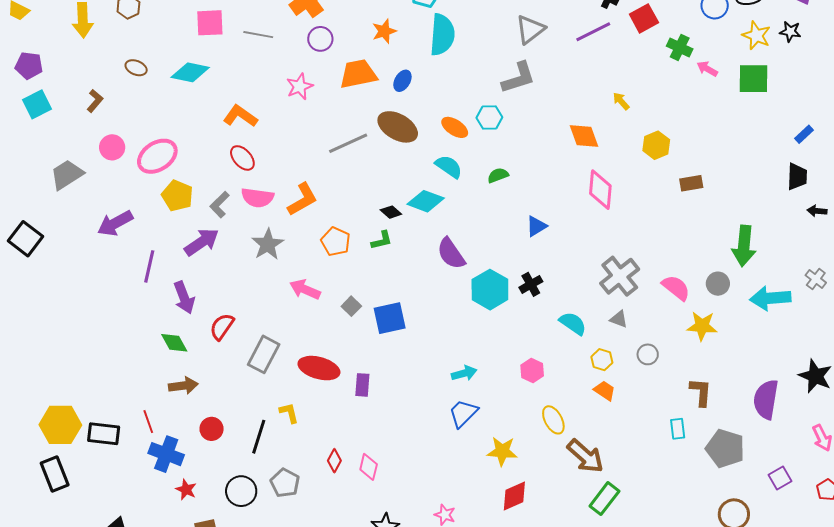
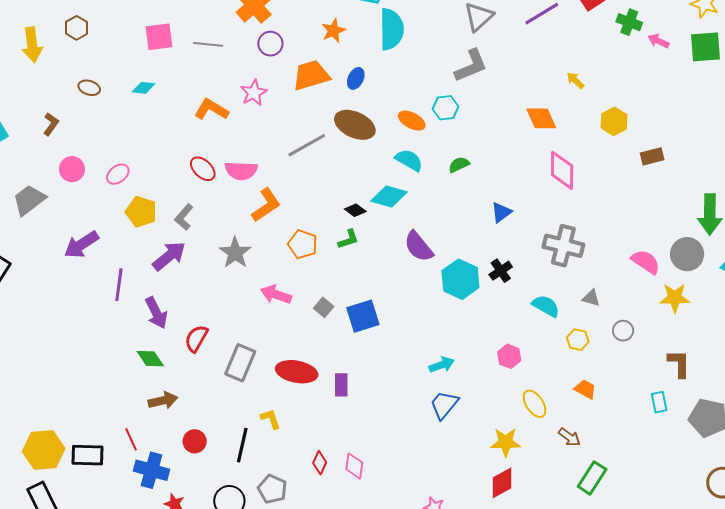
cyan diamond: (190, 72) -> (144, 88), size x0.6
orange L-shape: (240, 116) -> (211, 109), moved
pink ellipse: (157, 156) -> (118, 174), size x0.6
pink semicircle: (257, 198) -> (241, 171), moved
gray cross: (620, 276) -> (563, 246), moved, turned -33
gray circle: (718, 284) -> (687, 254), size x1.4
orange trapezoid: (605, 391) -> (585, 389), moved
yellow star: (502, 451) -> (506, 442), moved
brown arrow: (585, 456) -> (569, 437), size x0.6

